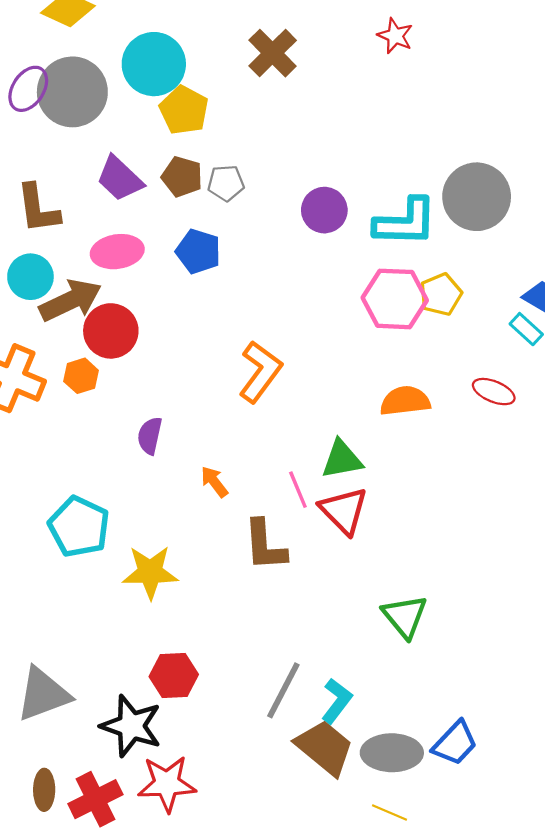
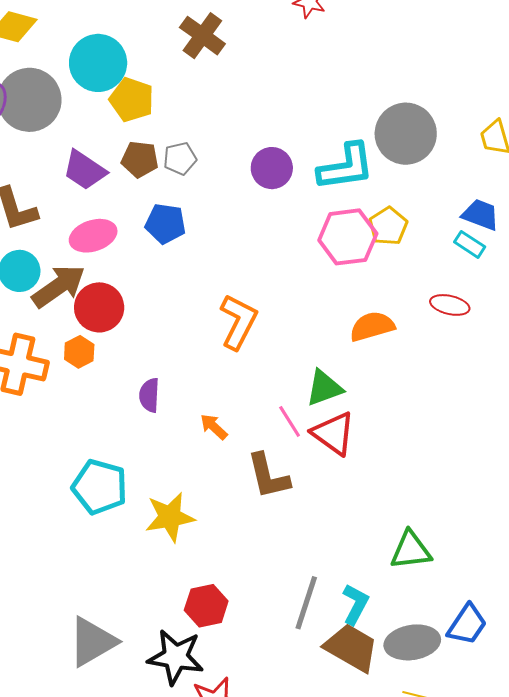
green triangle: (405, 616) -> (411, 550), moved, turned -48

